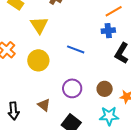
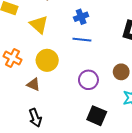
blue cross: (108, 31) -> (81, 17), moved
brown triangle: (44, 105) -> (34, 84), moved

